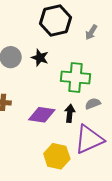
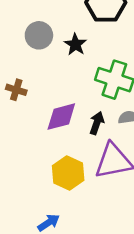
purple diamond: (42, 115) -> (61, 117), turned -36

